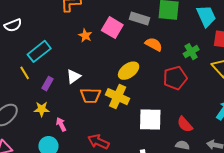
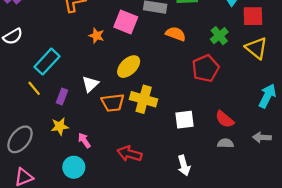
yellow ellipse: (129, 71) -> (129, 67), moved
white square: (150, 119) -> (184, 120), size x0.7

